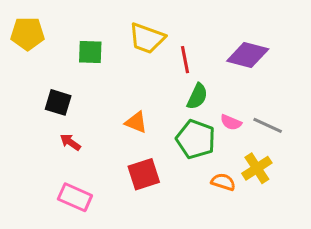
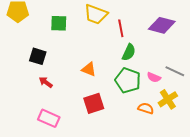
pink semicircle: (231, 122) -> (154, 77), moved

